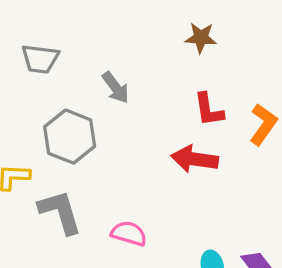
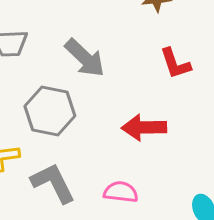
gray arrow: (116, 88) -> (85, 58), size x1.4
red arrow: (195, 159) -> (144, 127), moved

